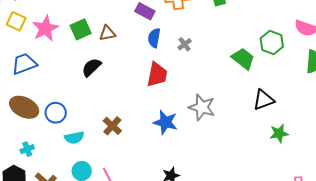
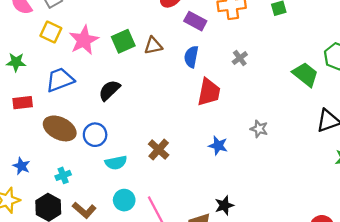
blue semicircle: (154, 38) -> (191, 57), moved
black semicircle: (91, 67) -> (109, 90), moved
gray star: (202, 107) -> (259, 129), size x0.6
blue star: (165, 122) -> (218, 146), size x0.7

